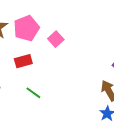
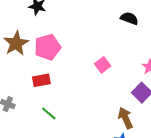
pink square: (56, 39) -> (103, 65), moved

